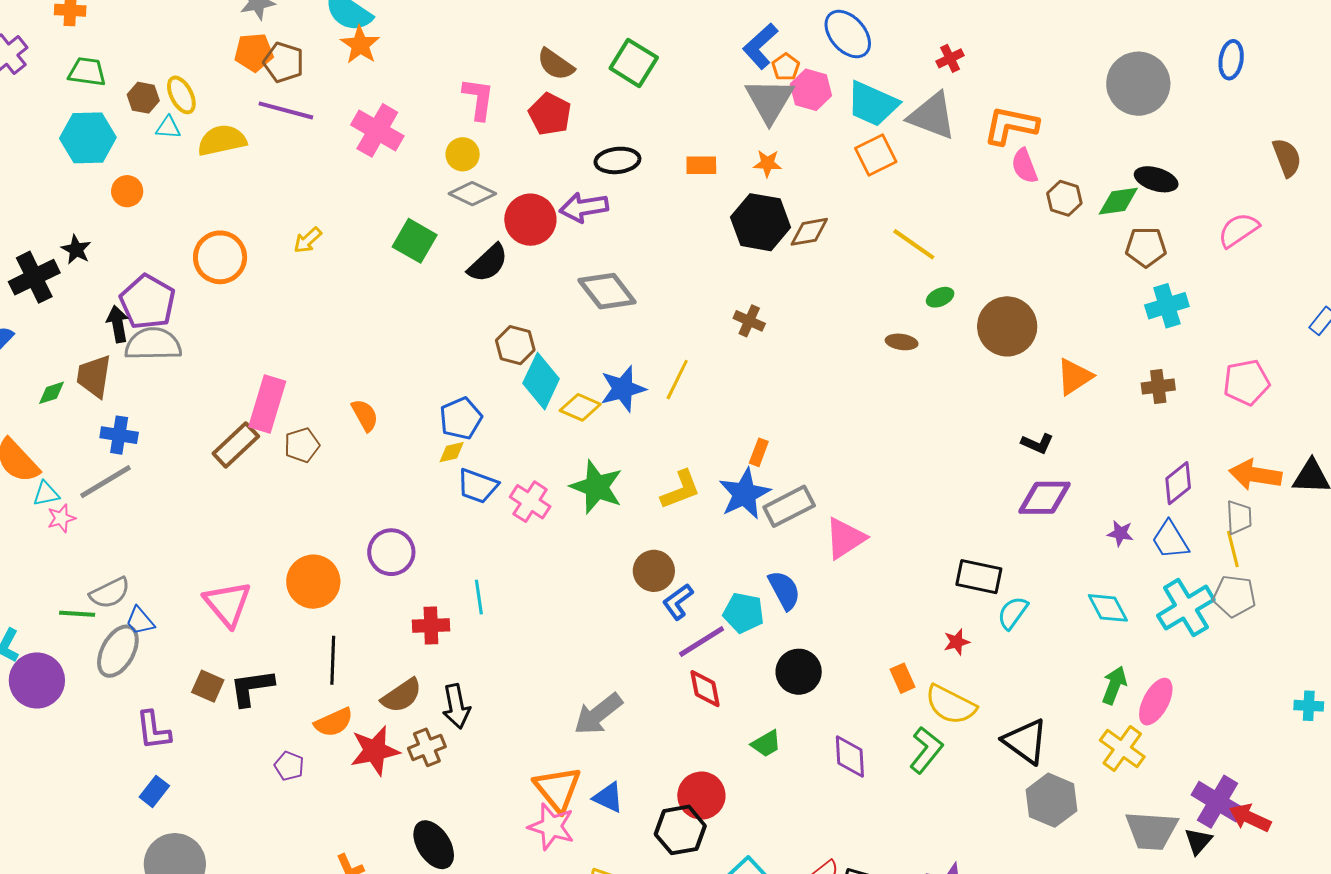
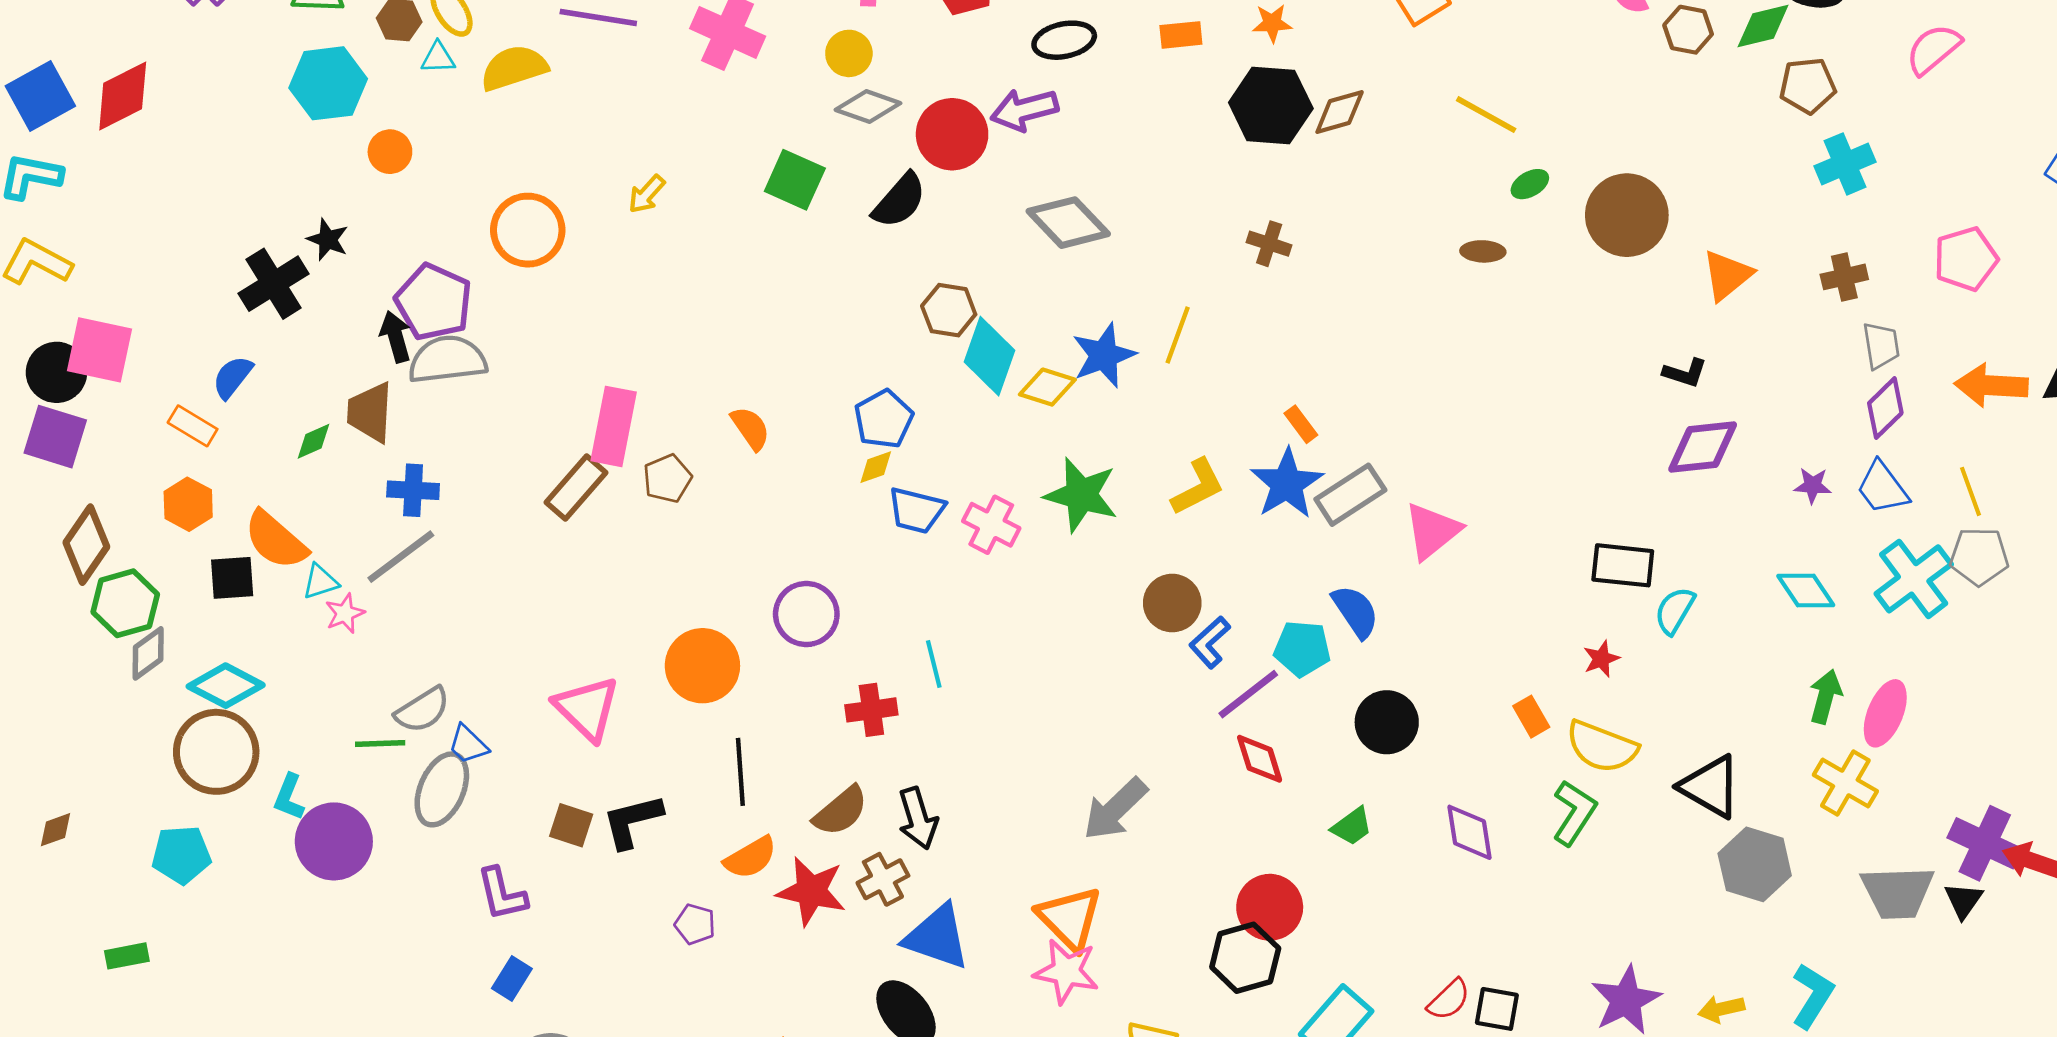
orange rectangle: (759, 452) -> (1301, 424), turned -52
gray trapezoid: (1239, 517) -> (1881, 346), moved
red star: (375, 751) -> (811, 891), turned 30
blue triangle: (608, 797) -> (937, 937), moved, size x1.6

